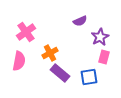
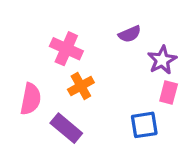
pink cross: (26, 32) -> (66, 49), moved, turned -30
purple rectangle: (60, 73) -> (66, 128), moved

